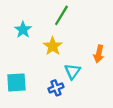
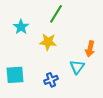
yellow star: (53, 46) -> (48, 42), turned -30
cyan triangle: (72, 71) -> (77, 67), moved

